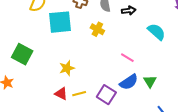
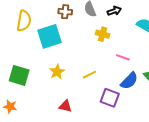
yellow cross: (97, 29) -> (103, 34), moved
yellow star: (67, 68) -> (57, 72), moved
yellow line: (79, 94) -> (89, 75), moved

